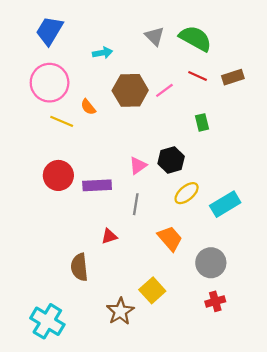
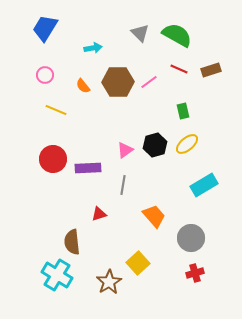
pink circle: (50, 83) -> (45, 75), size x0.5
orange semicircle: (88, 107) -> (83, 86), moved
yellow ellipse: (187, 193) -> (187, 144), moved
cyan cross: (47, 321) -> (57, 275), moved

